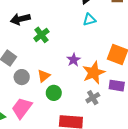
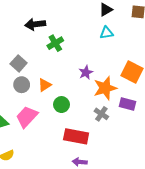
orange triangle: (44, 76) -> (45, 85), moved
gray circle: (22, 77) -> (22, 85), moved
gray cross: (93, 98) -> (101, 114), turned -32

